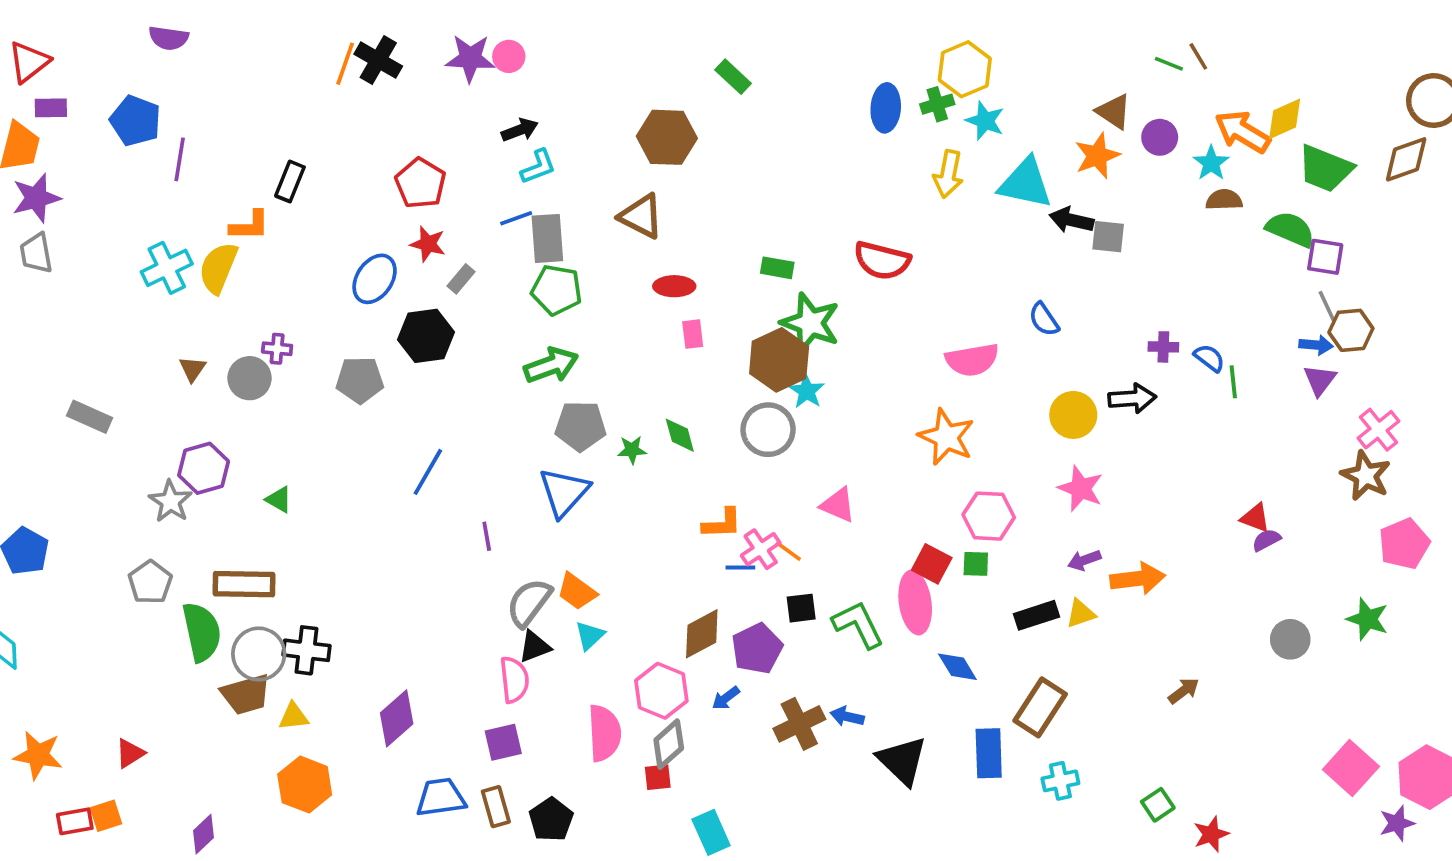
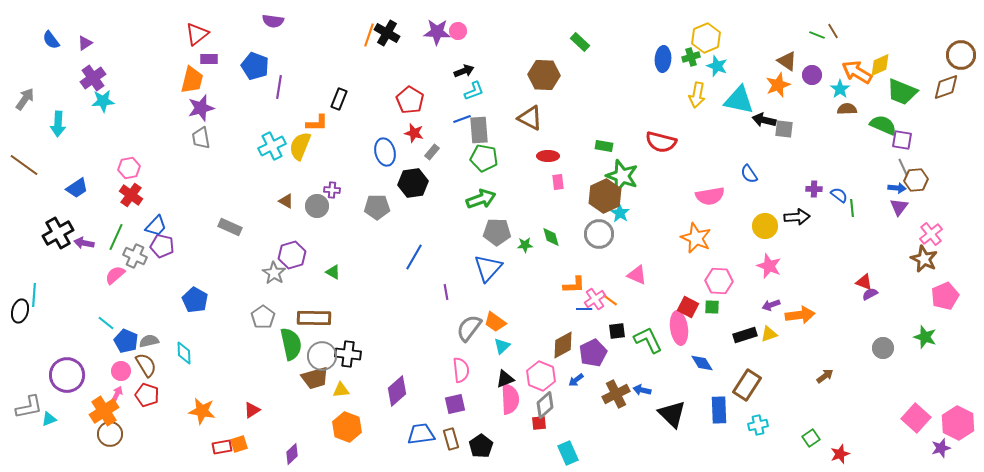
blue ellipse: (375, 279) -> (385, 152), turned -48
brown triangle: (192, 369) -> (286, 201), turned -35
black triangle: (535, 647) -> (505, 379), moved

